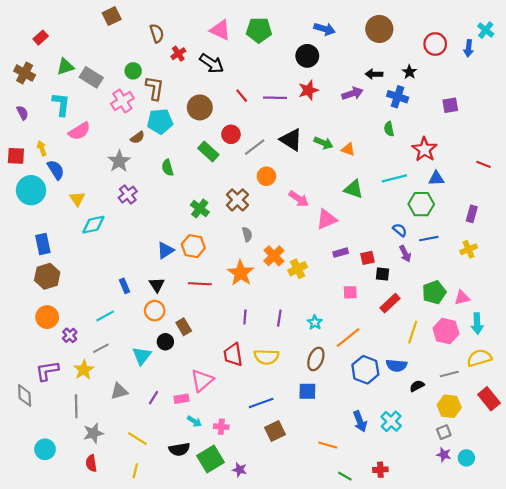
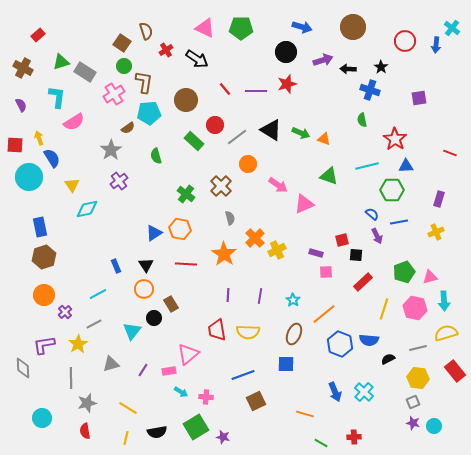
brown square: (112, 16) -> (122, 43), moved, turned -30
purple arrow: (352, 93) -> (323, 60), moved
purple rectangle: (341, 253) -> (316, 253), moved, turned 32
black semicircle: (179, 449) -> (157, 432), moved

